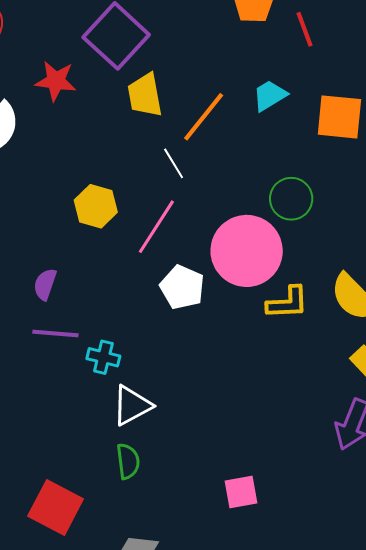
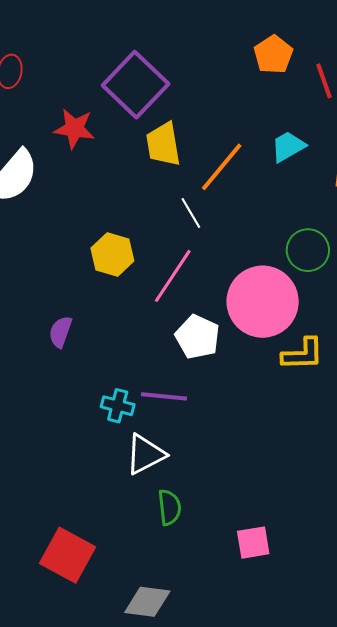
purple line: (55, 333) -> (164, 396), moved
green semicircle: (128, 461) -> (169, 507), moved

